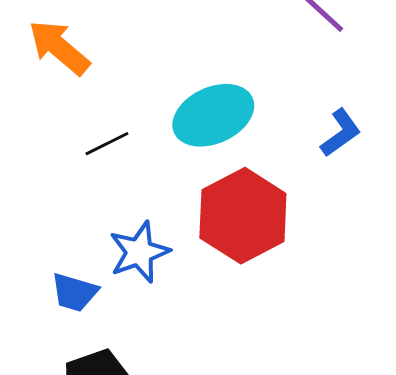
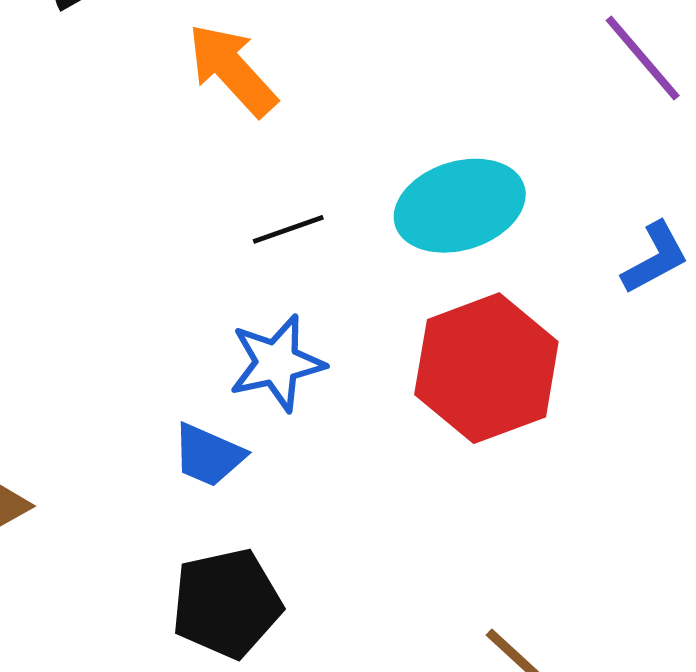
blue star: (139, 252) -> (277, 363), moved

